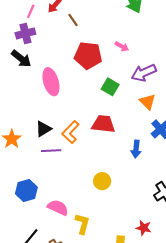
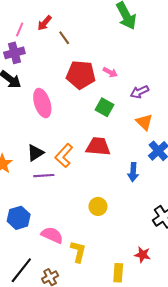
pink arrow: (122, 46) -> (110, 72), moved
purple arrow: (144, 73) -> (140, 92), size x0.7

